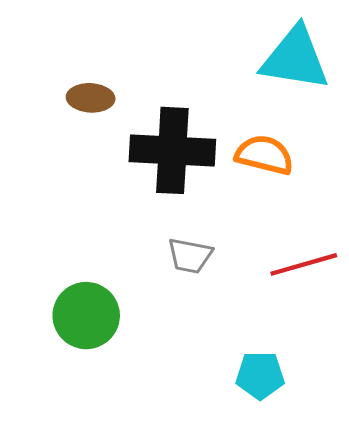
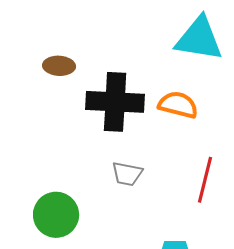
red line: (304, 264) -> (205, 180), turned -60

